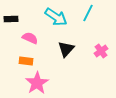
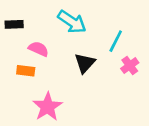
cyan line: (88, 13) -> (116, 41), moved
orange rectangle: (26, 61) -> (26, 71), moved

